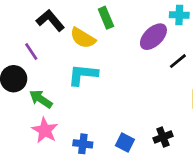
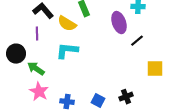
purple ellipse: (153, 37) -> (119, 23), turned -65
purple line: (31, 52) -> (37, 34), moved, turned 32

